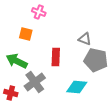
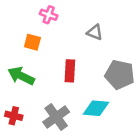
gray triangle: (85, 39) -> (95, 32), moved
gray cross: (35, 82) -> (56, 117), moved

